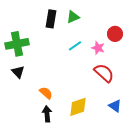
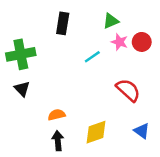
green triangle: (73, 17) -> (111, 21), moved
pink star: (98, 48) -> (119, 42), moved
orange semicircle: (46, 93) -> (57, 115), turned -56

